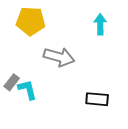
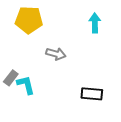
gray arrow: (59, 57) -> (56, 54), size x0.7

